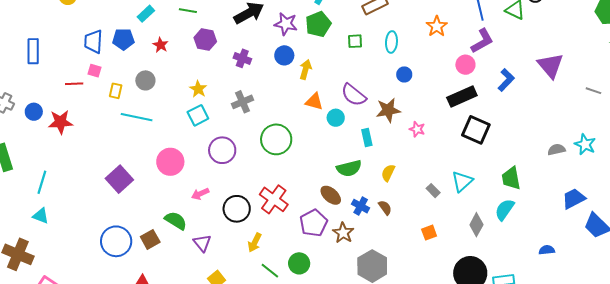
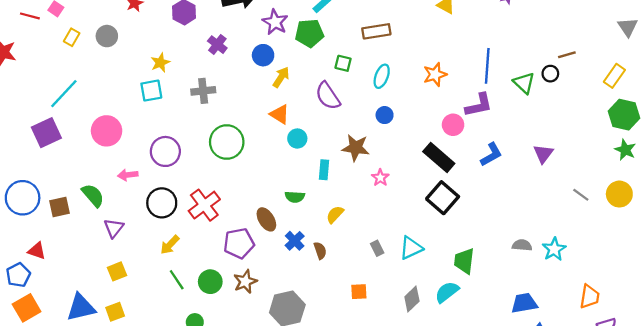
purple triangle: (550, 66) -> (543, 154), size x0.7
purple semicircle: (354, 95) -> (328, 96), moved
black rectangle: (462, 96) -> (439, 158), turned 48
cyan line: (137, 117) -> (64, 94), moved, turned -76
purple circle: (222, 150) -> (165, 151), moved
green semicircle: (349, 168) -> (295, 197), size x0.7
brown star: (343, 233) -> (245, 282), moved

